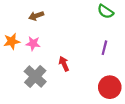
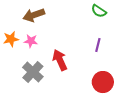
brown arrow: (36, 16) -> (34, 15), size x1.5
red arrow: (64, 64) -> (60, 60), size x1.5

